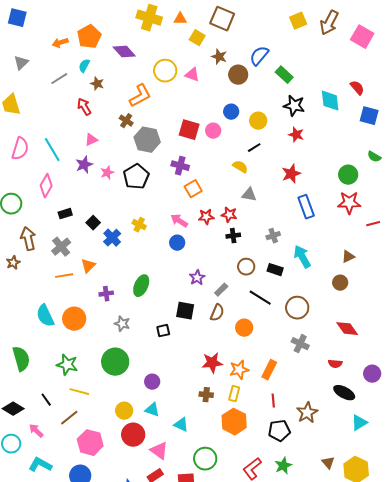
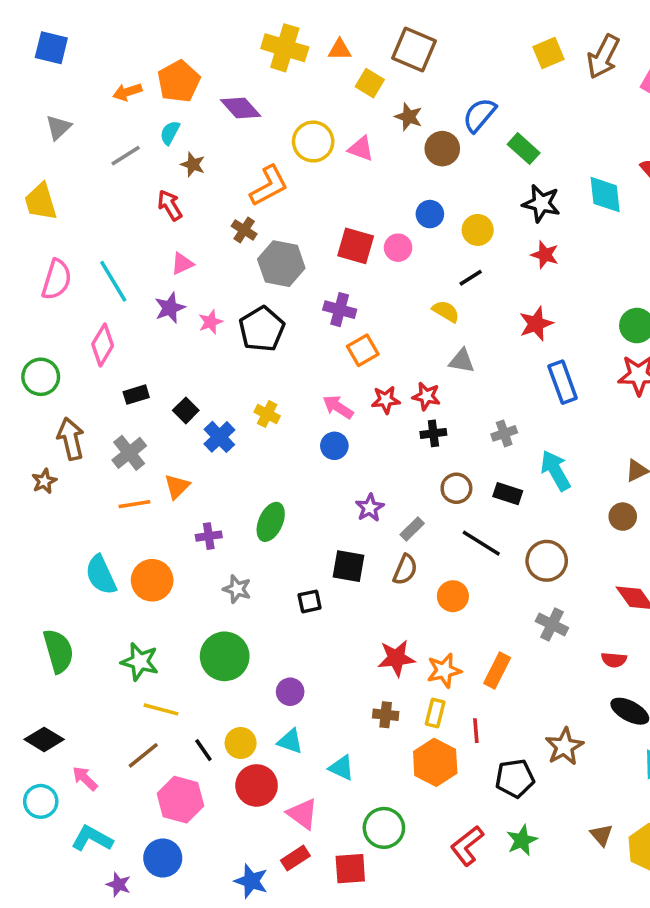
black line: (46, 400) -> (203, 750), moved
red line: (273, 401) -> (476, 731), moved

